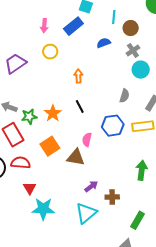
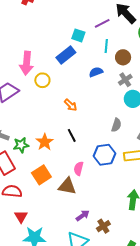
pink arrow: (44, 26) -> (27, 63), moved, size x1.6
orange arrow: (78, 76) -> (71, 105), turned 136
brown cross: (112, 197) -> (103, 226), turned -32

